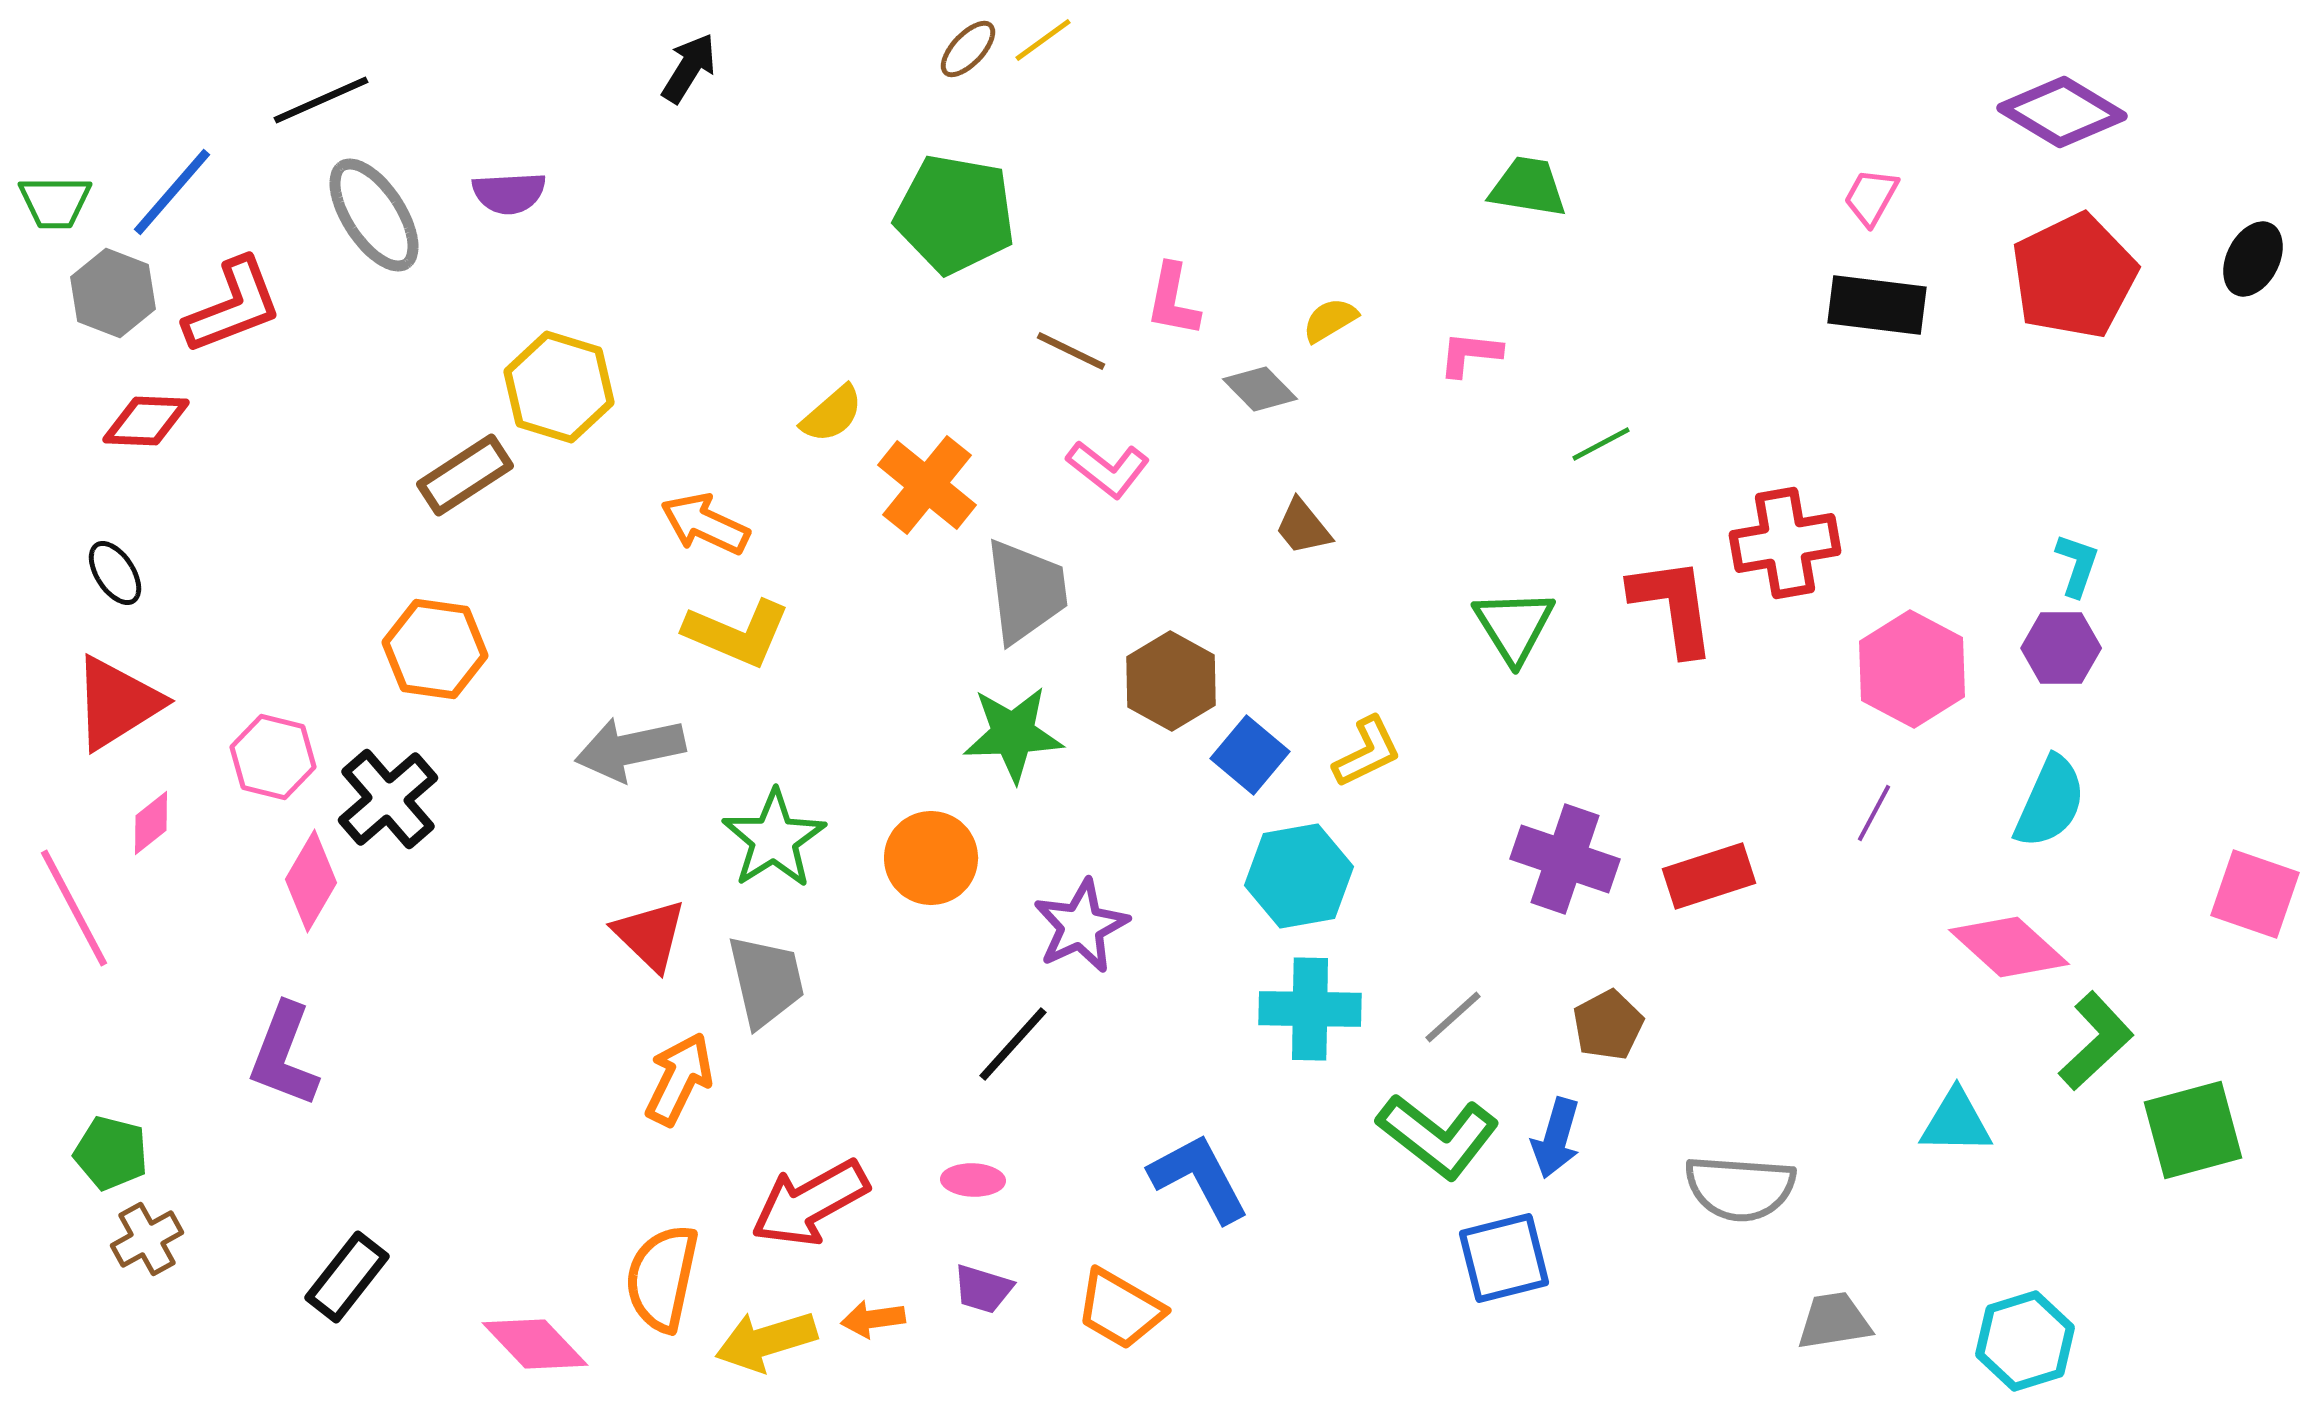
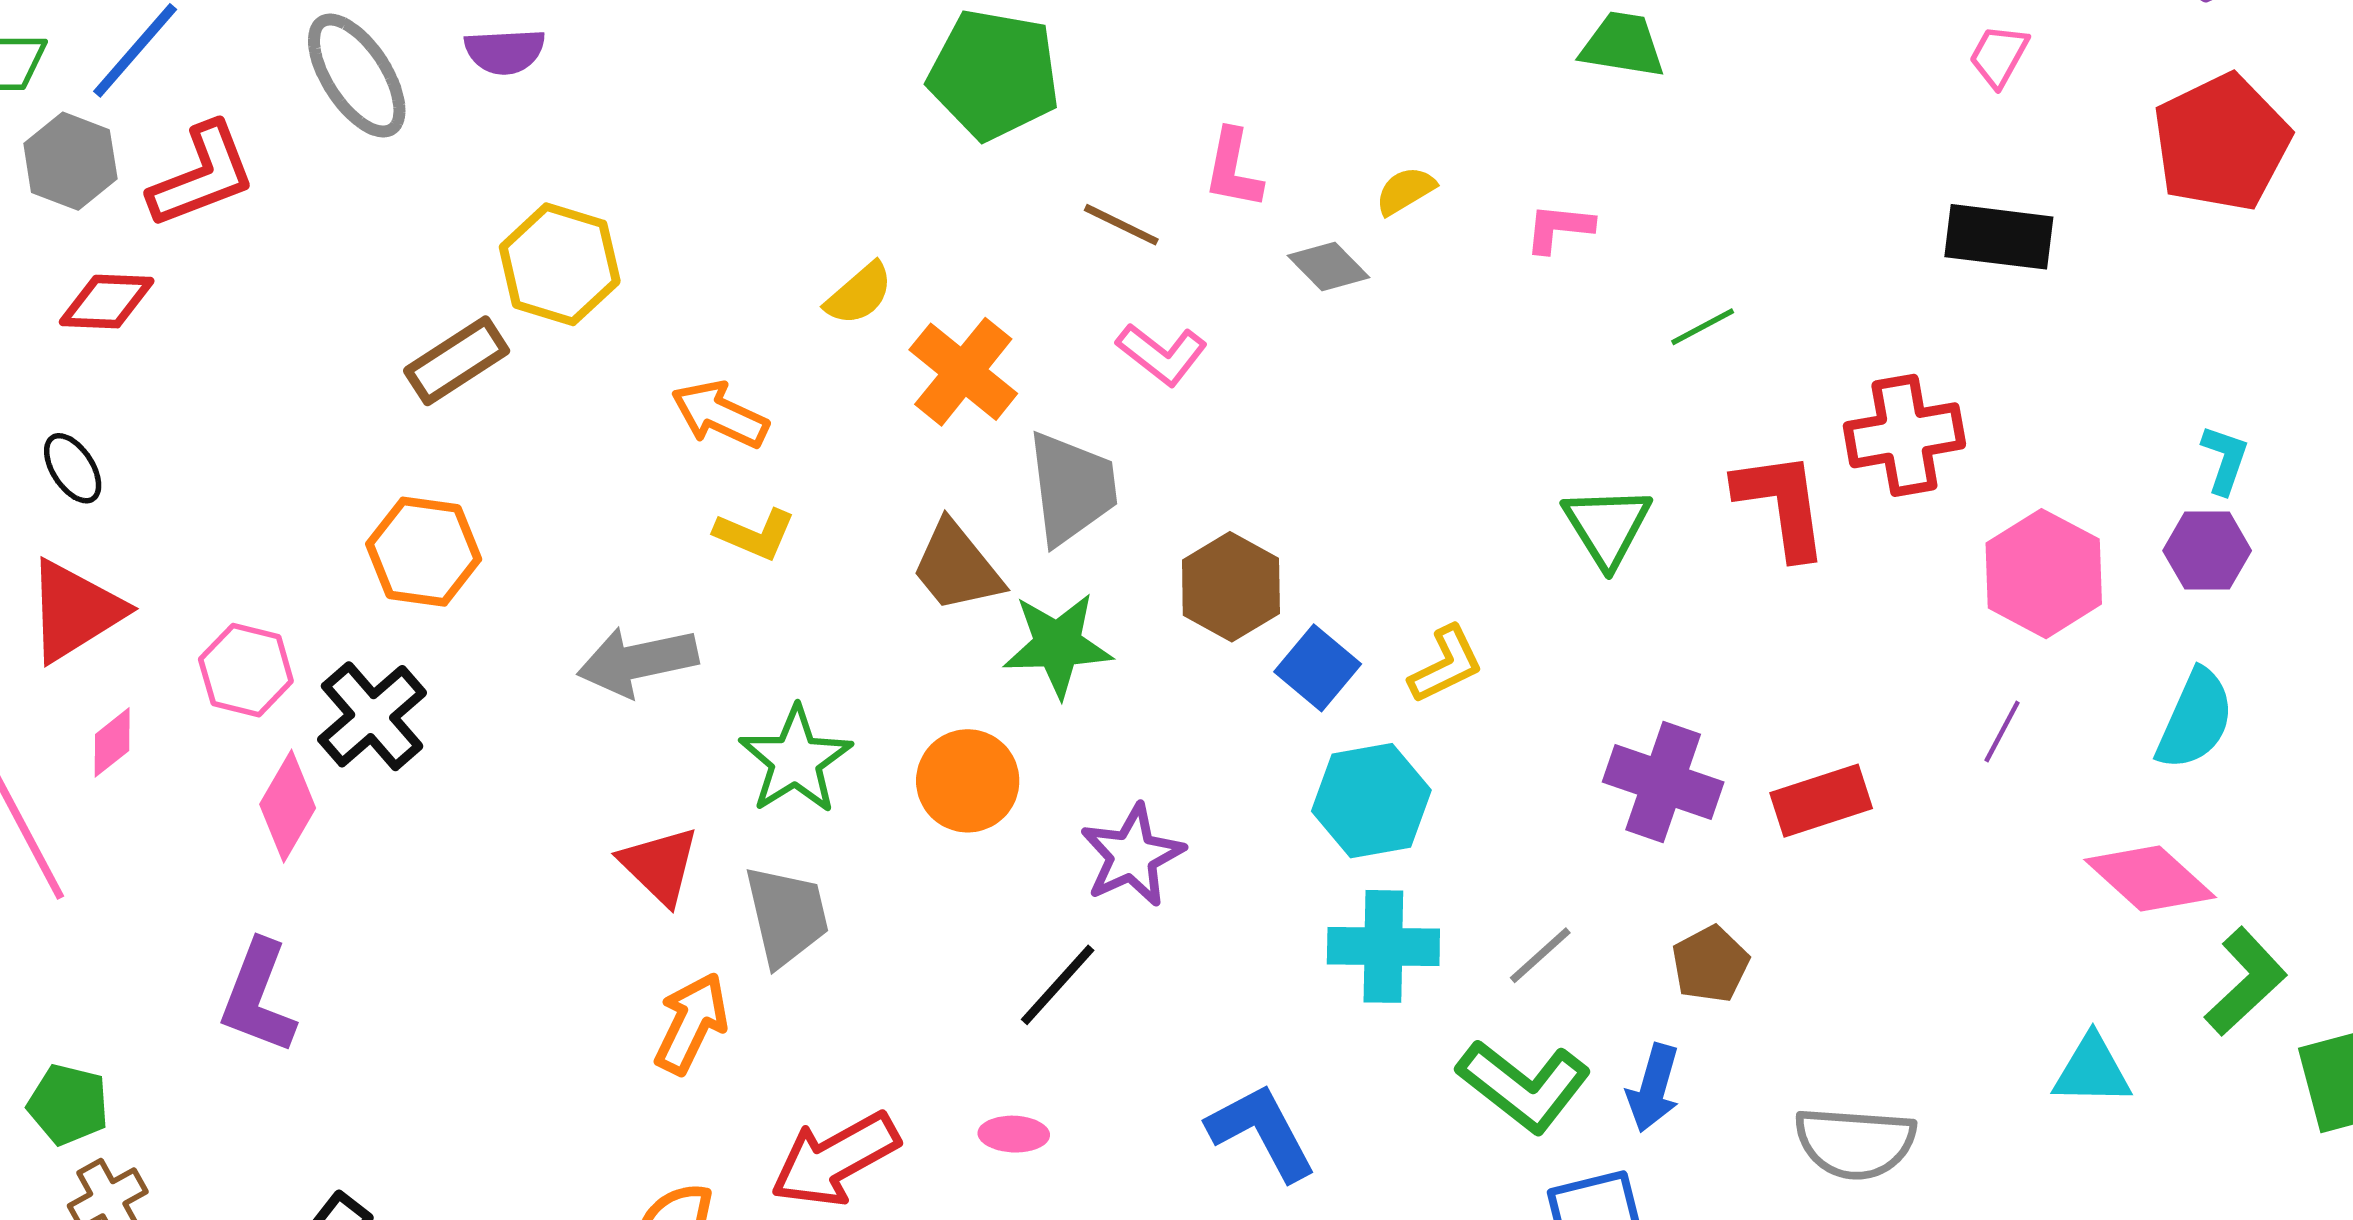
black rectangle: (1877, 305) -> (1999, 237), moved
brown trapezoid: (1303, 527) -> (957, 567), moved, size x1.5
yellow L-shape: (737, 633) -> (755, 534), size x0.7

